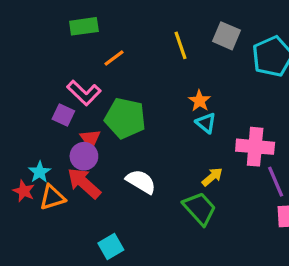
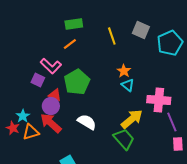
green rectangle: (84, 26) -> (74, 24), moved
green pentagon: (125, 118) -> (77, 82), turned 30
red triangle: (90, 139) -> (55, 95), turned -32
yellow arrow: (212, 177) -> (132, 119), size x1.6

